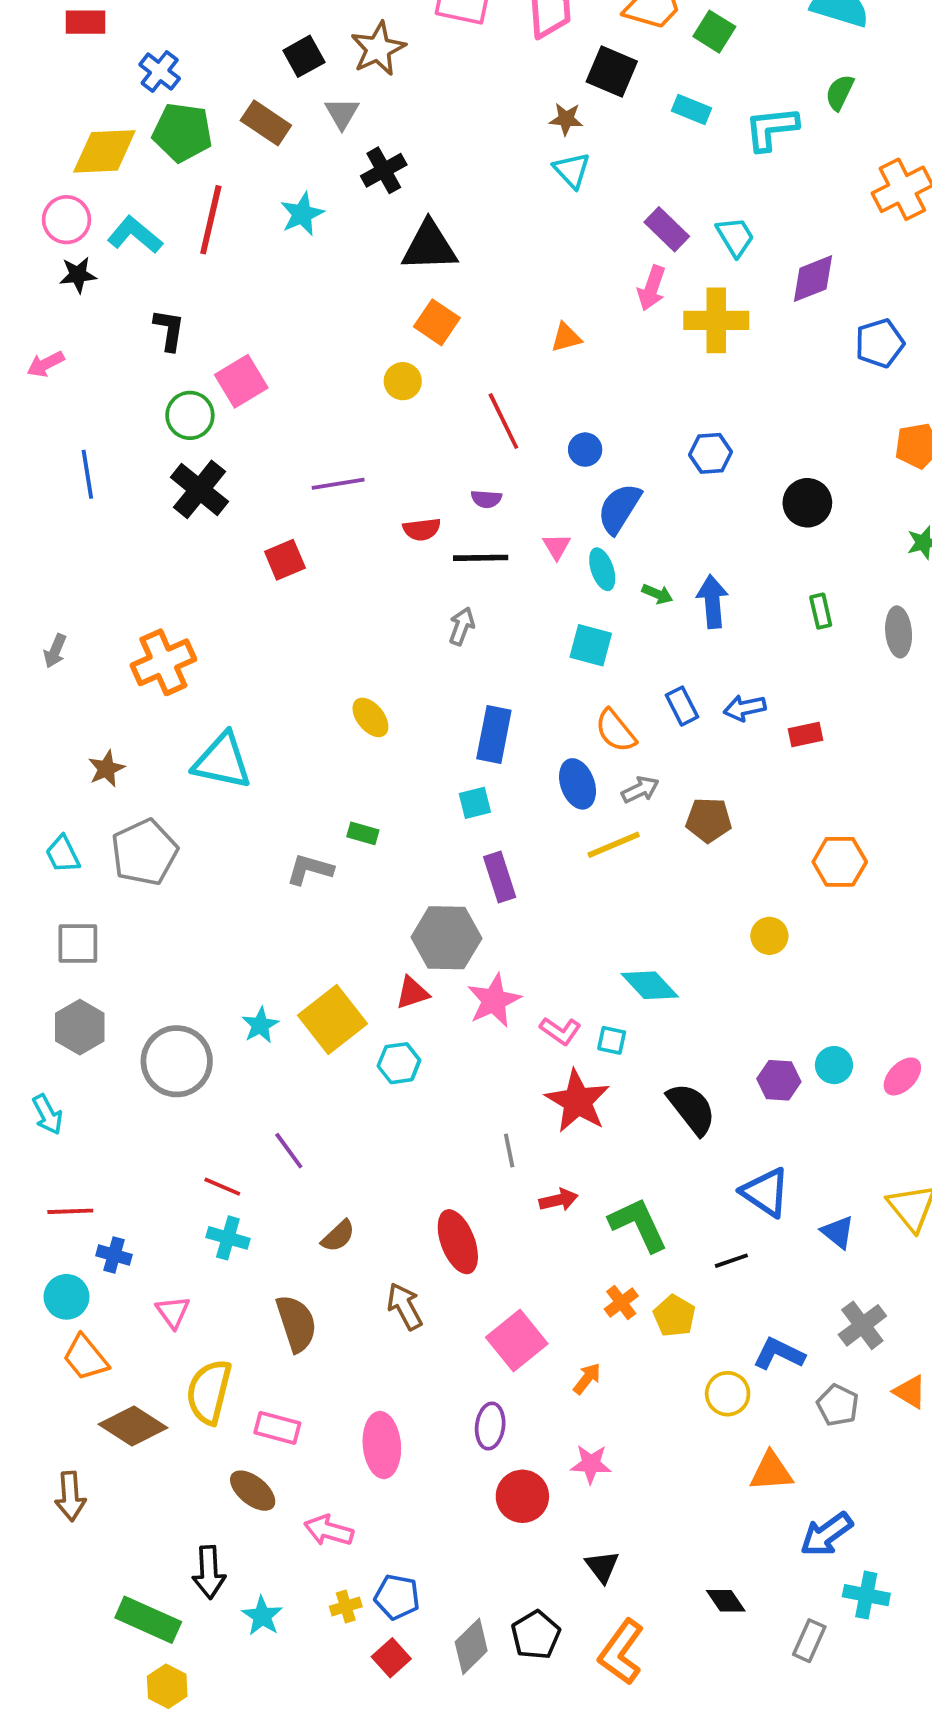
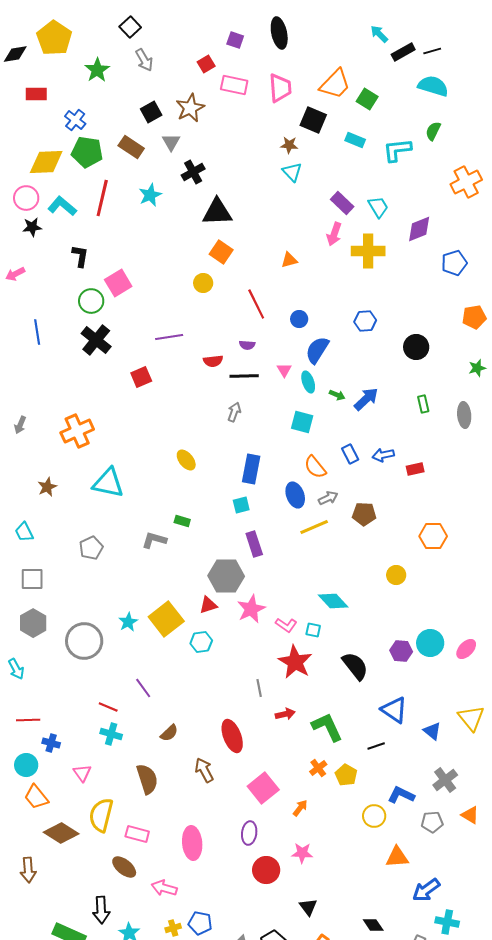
blue arrow: (712, 602) -> (366, 399), turned 52
gray pentagon: (144, 852) -> (91, 548), moved, size x0.7
cyan circle: (834, 1065) -> (430, 643), size x1.4
gray pentagon: (838, 1405) -> (432, 822), turned -30

